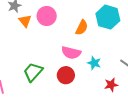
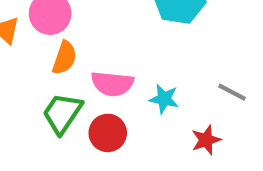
orange semicircle: (82, 28) -> (64, 58), moved
green trapezoid: (33, 72) -> (62, 113), moved

